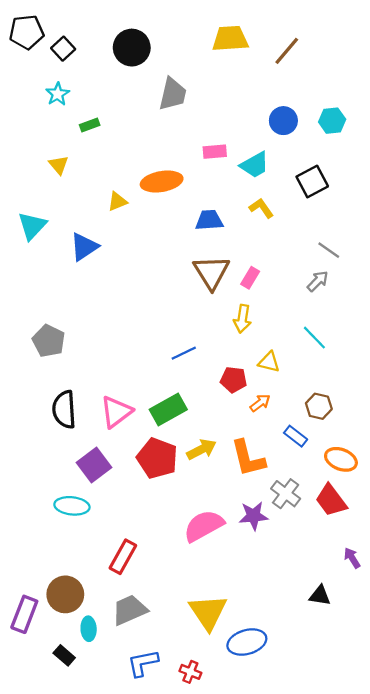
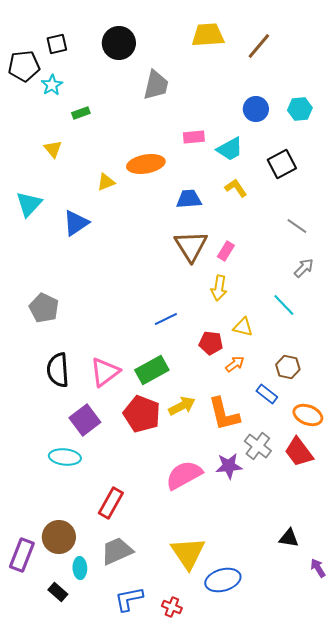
black pentagon: (27, 32) -> (24, 66), moved
black square: (63, 49) -> (57, 44), turned 30
gray arrow: (318, 281) -> (304, 268), moved
purple arrow: (352, 558) -> (318, 568), moved

